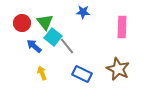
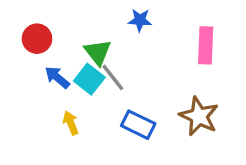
green triangle: (45, 22) -> (98, 52), moved
cyan square: (53, 37) -> (89, 79), moved

